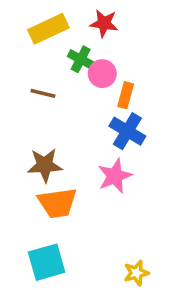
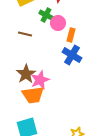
brown star: (45, 165) -> (26, 74), turned -30
pink star: (115, 176) -> (40, 80), moved

